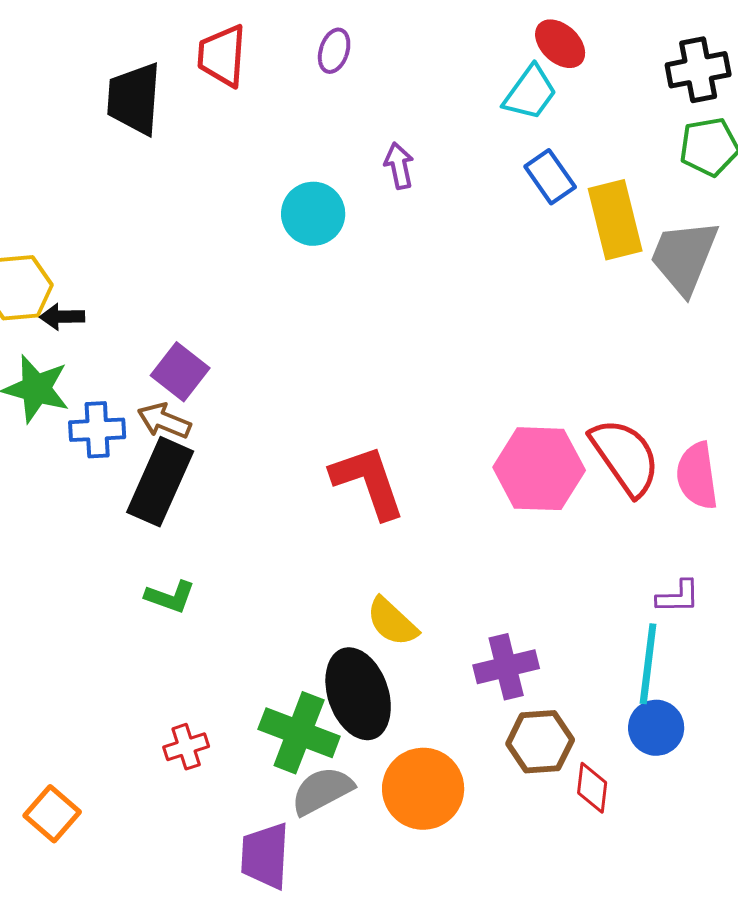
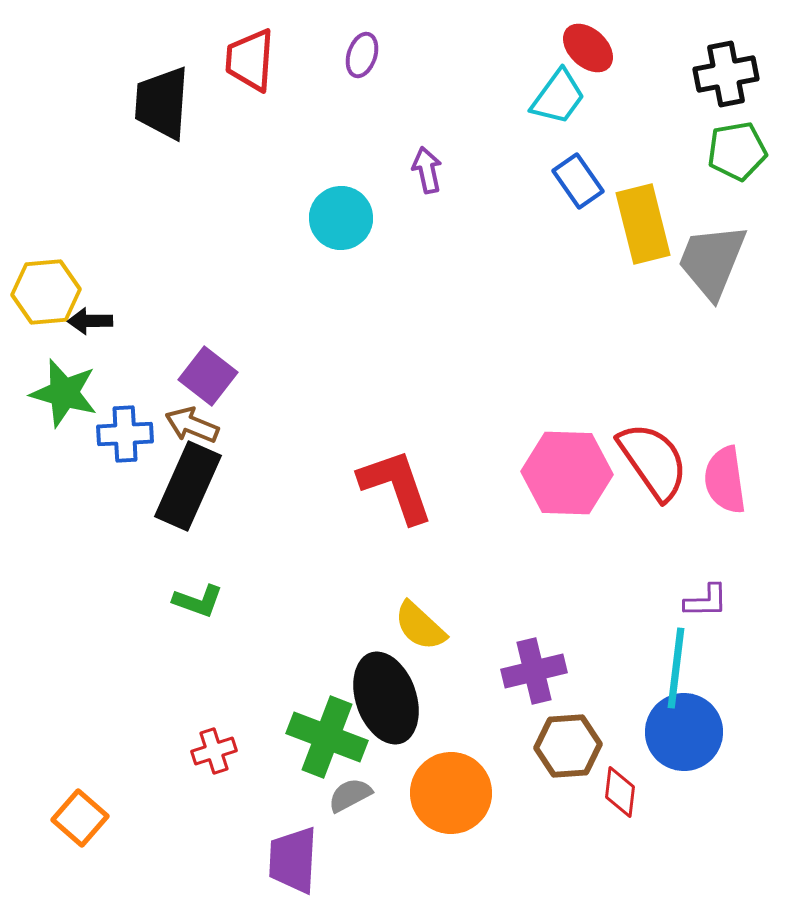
blue circle: (656, 728) -> (684, 732), size x1.4
gray semicircle: (322, 791) -> (350, 795), size x0.7

